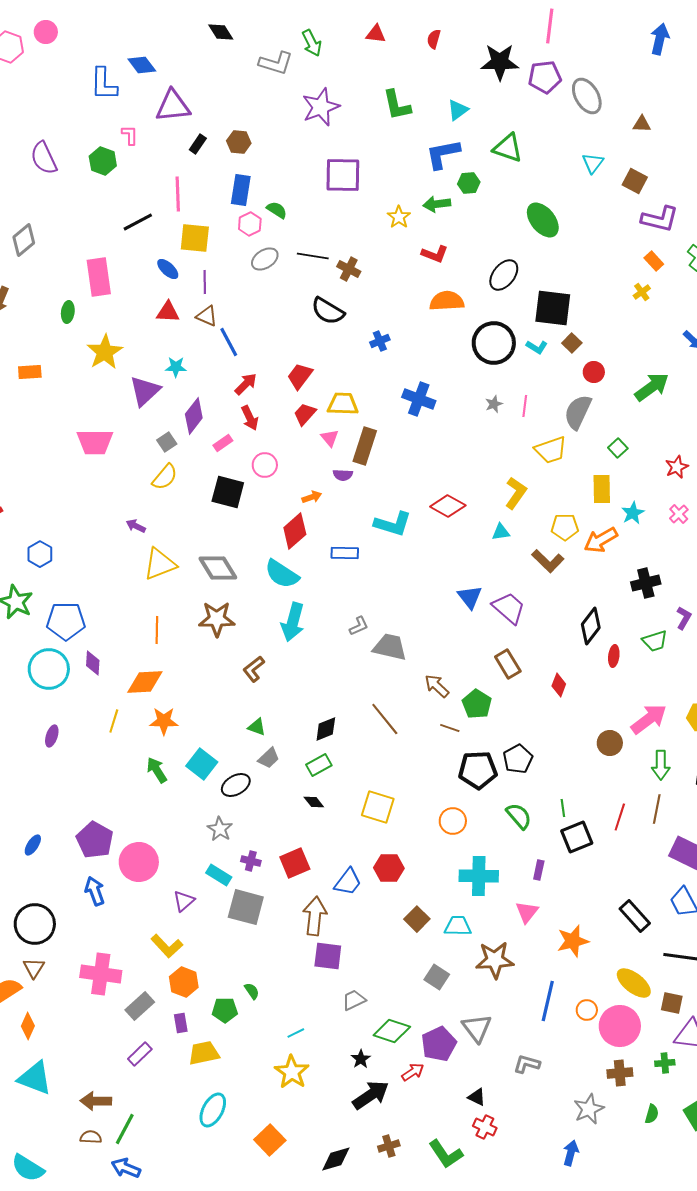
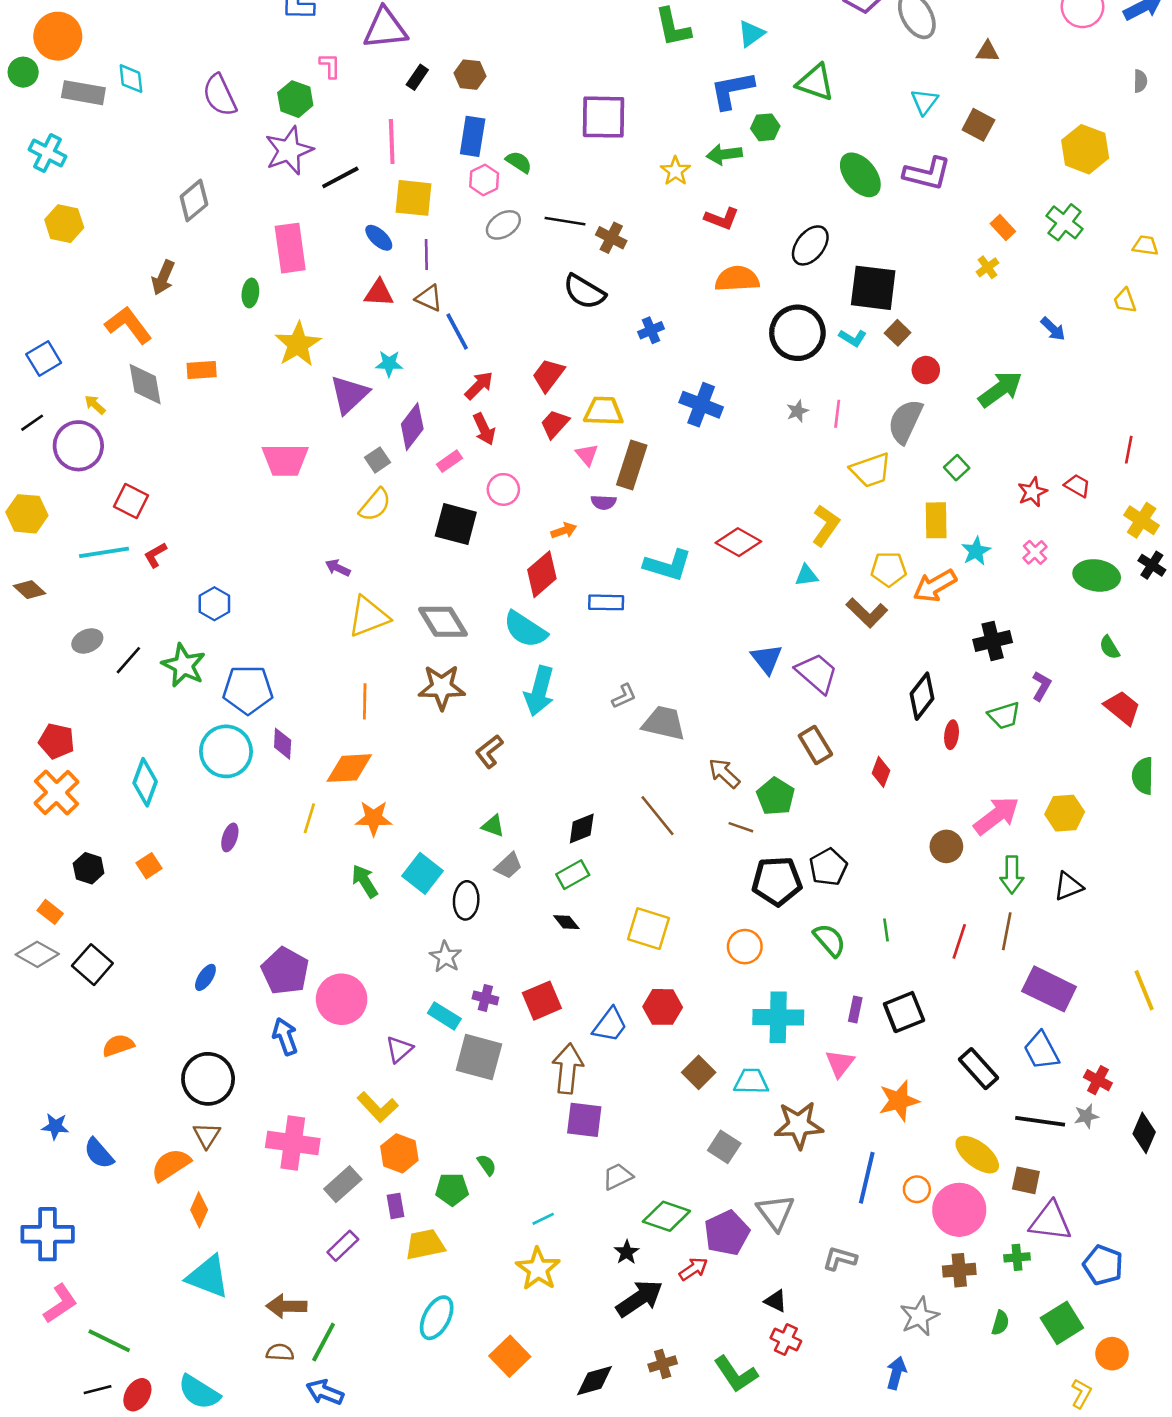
purple star: (321, 107) -> (289, 150), moved
purple L-shape: (660, 219) -> (927, 174), moved
black ellipse: (236, 785) -> (466, 900), turned -56
black square: (577, 837) -> (904, 1012), moved

